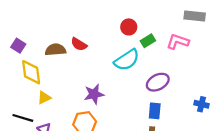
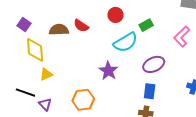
red circle: (129, 27) -> (116, 15), moved
pink L-shape: (178, 42) -> (182, 36), moved, turned -65
purple star: (94, 94) -> (108, 71), moved, turned -30

